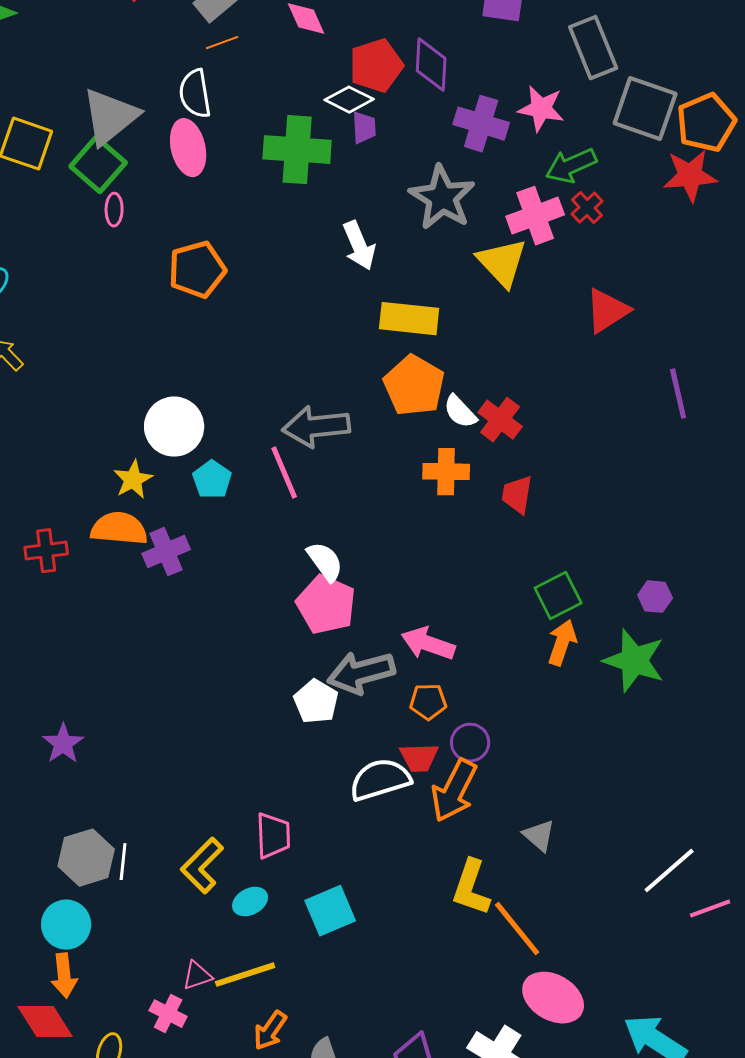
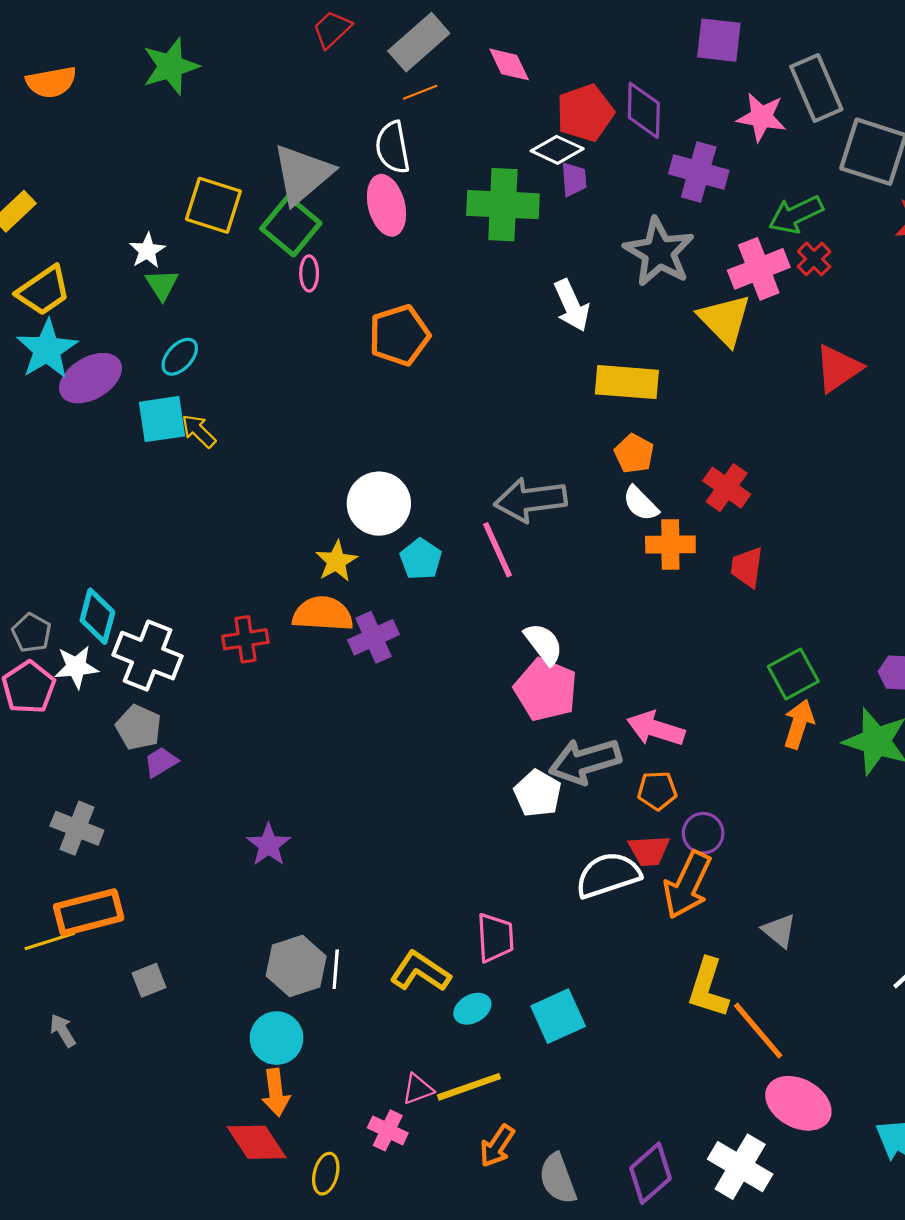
pink star: (541, 109) -> (761, 117), moved
orange pentagon: (414, 386) -> (634, 453), size x0.6
white semicircle: (460, 412) -> (641, 504), moved
yellow L-shape: (202, 866) -> (420, 972), turned 80

